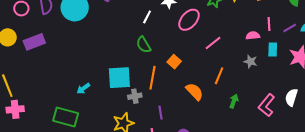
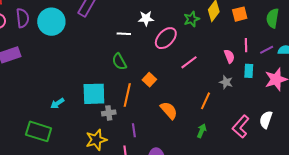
white line: (147, 17) -> (124, 34), turned 64
pink semicircle: (253, 36) -> (229, 56), turned 72
orange line: (219, 76) -> (205, 101), moved
green arrow: (234, 101) -> (202, 131), moved

